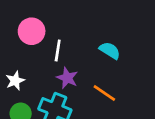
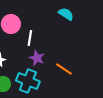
cyan semicircle: (110, 50) -> (66, 14), moved

